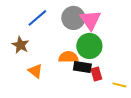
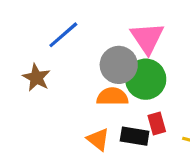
gray circle: (73, 18) -> (119, 65), moved
black rectangle: (82, 67) -> (135, 136), moved
orange triangle: (35, 71) -> (98, 139), moved

